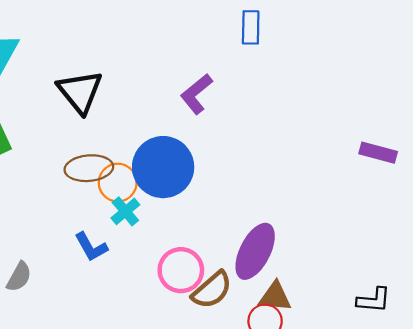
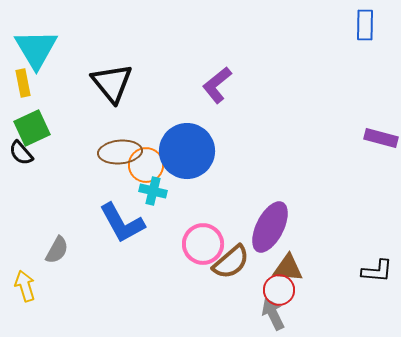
blue rectangle: (251, 27) -> (365, 25), moved
cyan cross: (125, 211) -> (153, 191), turned -36
blue L-shape: (91, 247) -> (122, 223), size x1.5

